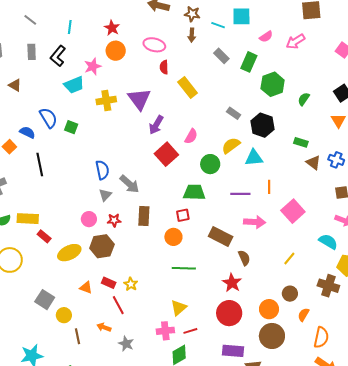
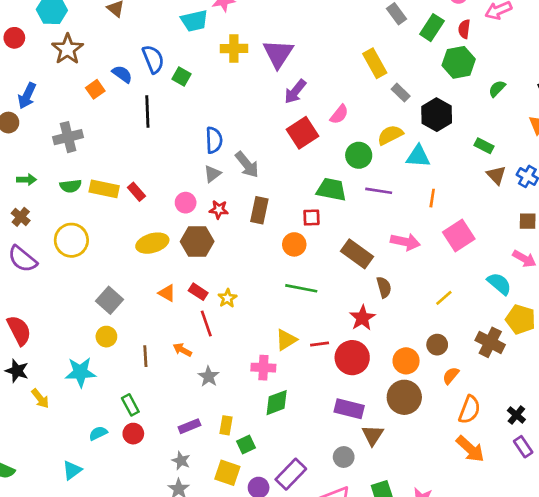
red semicircle: (164, 67) -> (464, 29), moved
yellow rectangle: (188, 88) -> (375, 63), moved
black line: (40, 165) -> (147, 111), moved
purple line: (240, 194) -> (379, 191), moved
red rectangle: (44, 236) -> (136, 192), moved
yellow circle: (64, 315) -> (106, 337), moved
red line: (190, 331) -> (320, 344), moved

